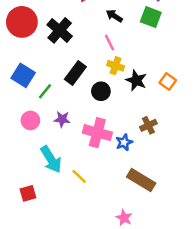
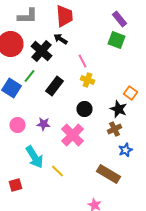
black arrow: (114, 16) -> (60, 39), moved
black star: (136, 80) -> (118, 109), moved
green line: (45, 91) -> (30, 76), moved
black circle: (101, 91) -> (84, 109), moved
pink cross: (97, 133) -> (72, 135), turned 30
blue star: (124, 142) -> (126, 150), moved

